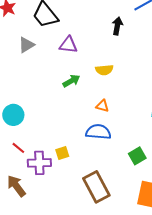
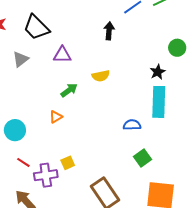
orange triangle: (102, 106) -> (56, 117), moved, turned -40
blue semicircle: (98, 132) -> (132, 125), moved, size x0.7

